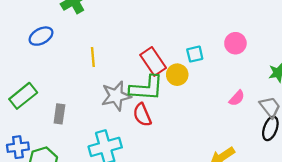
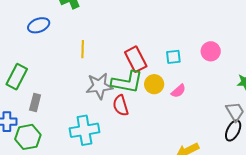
yellow circle: (177, 75) -> (154, 84), moved
green rectangle: (23, 96) -> (17, 77), turned -30
pink semicircle: (237, 98) -> (178, 91), moved
gray rectangle: (59, 114) -> (35, 103), moved

